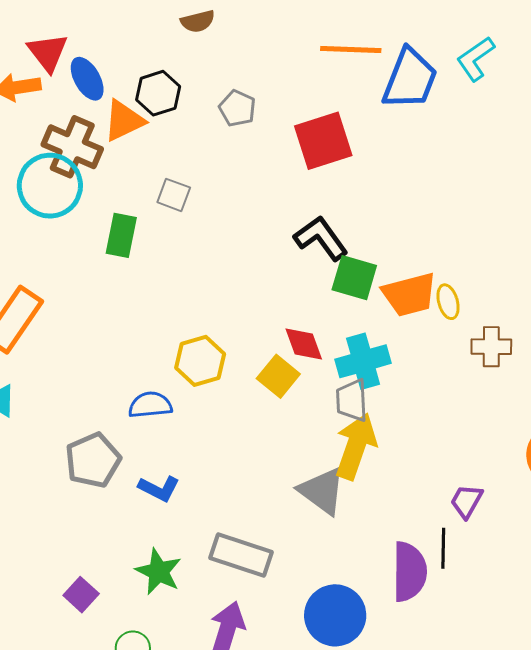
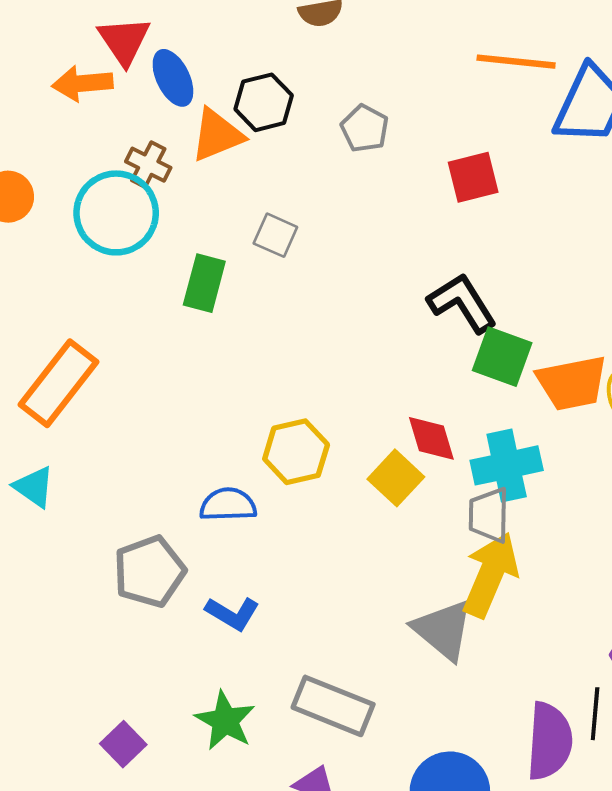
red square: (323, 141) -> (473, 177), size x0.7
brown cross: (72, 147) -> (148, 165), size x0.6

